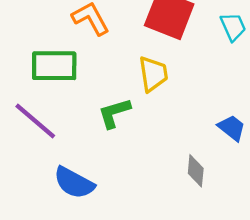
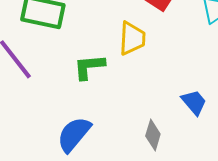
blue semicircle: (74, 183) -> (74, 134), moved, turned 90

